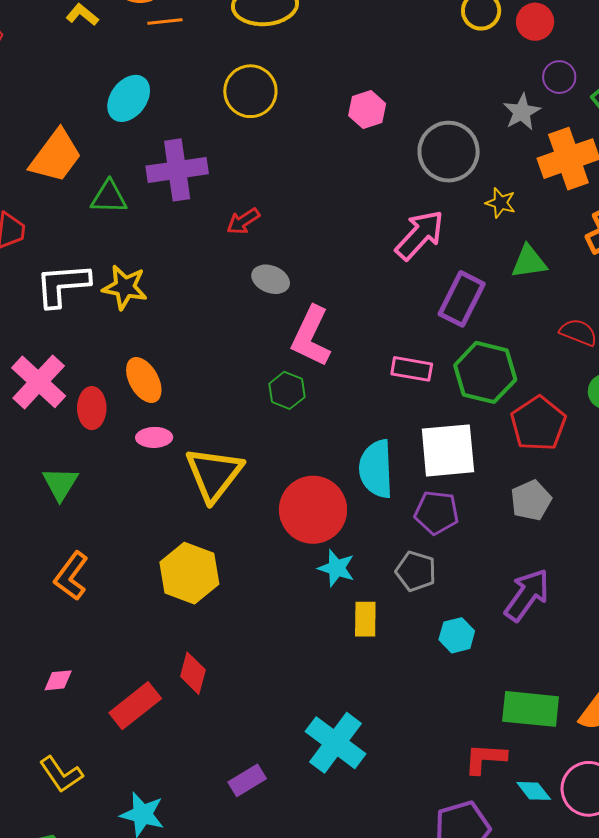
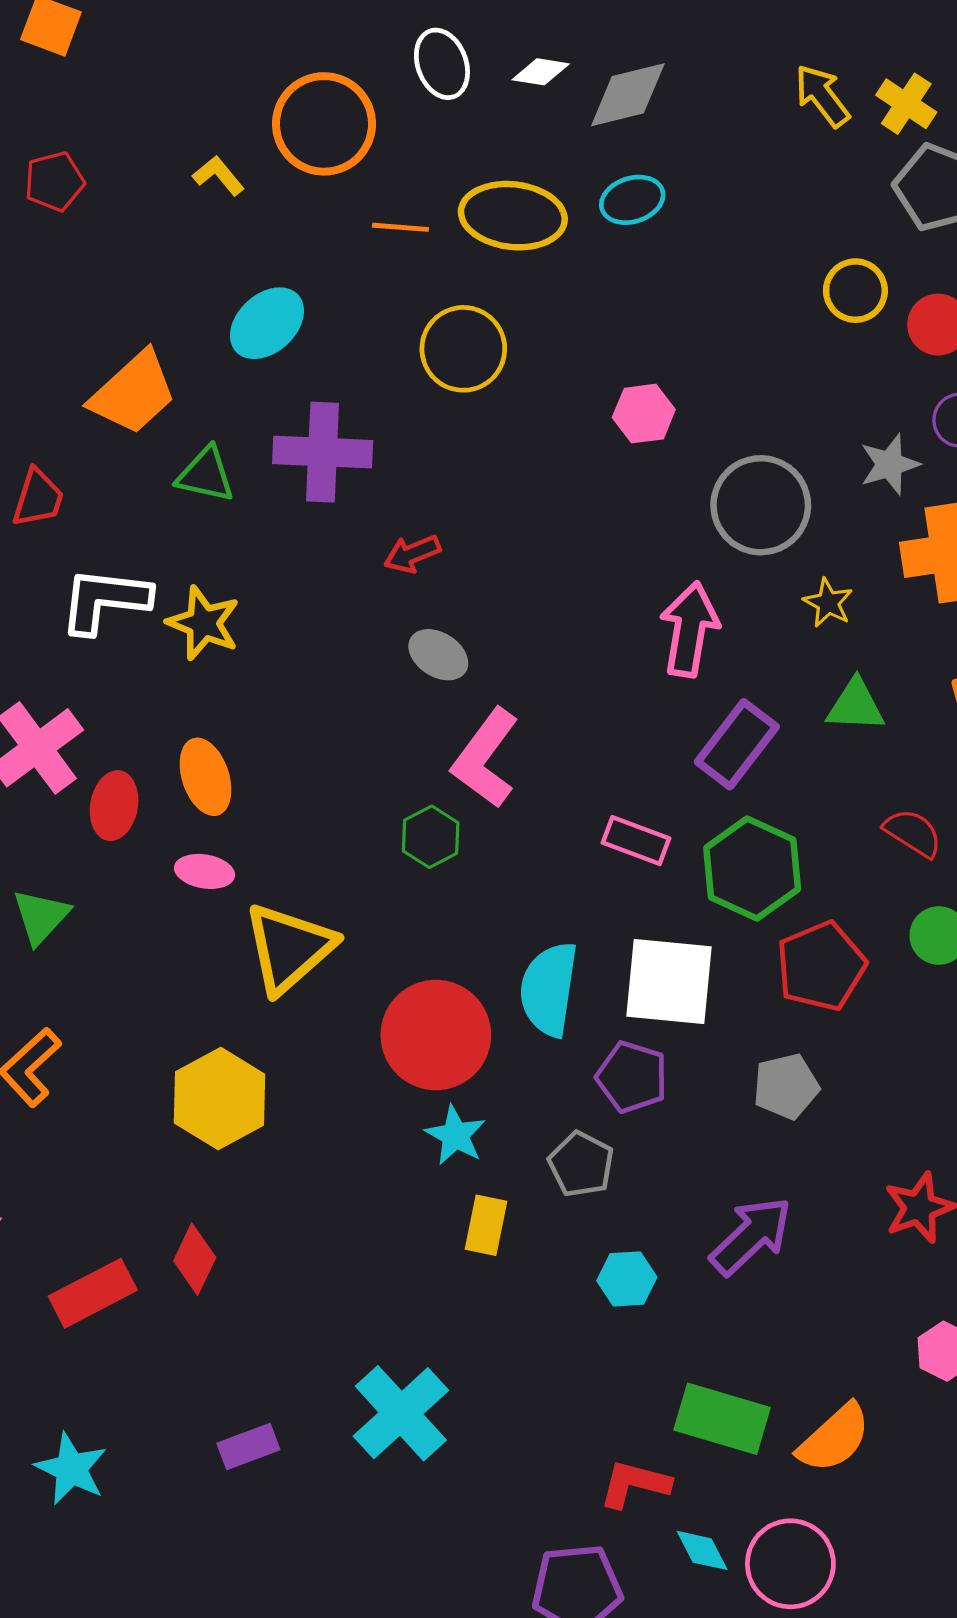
orange line: (165, 21) -> (400, 227), moved
pink arrow: (420, 235) -> (689, 629), turned -44

